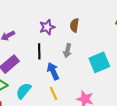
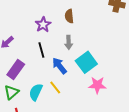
cyan square: (99, 62) -> (86, 62), moved
yellow line: (53, 93) -> (55, 88), moved

